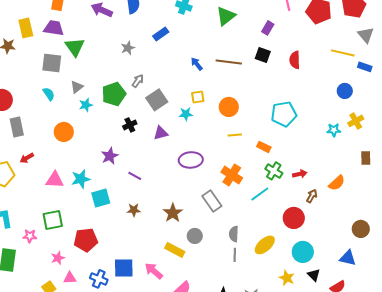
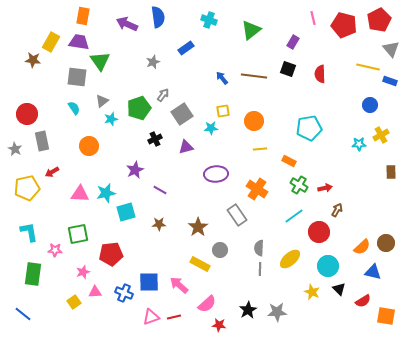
yellow rectangle: (26, 28) -> (51, 42), turned 42
orange semicircle: (337, 183) -> (362, 247), moved
cyan line: (260, 194) -> (294, 216), moved

